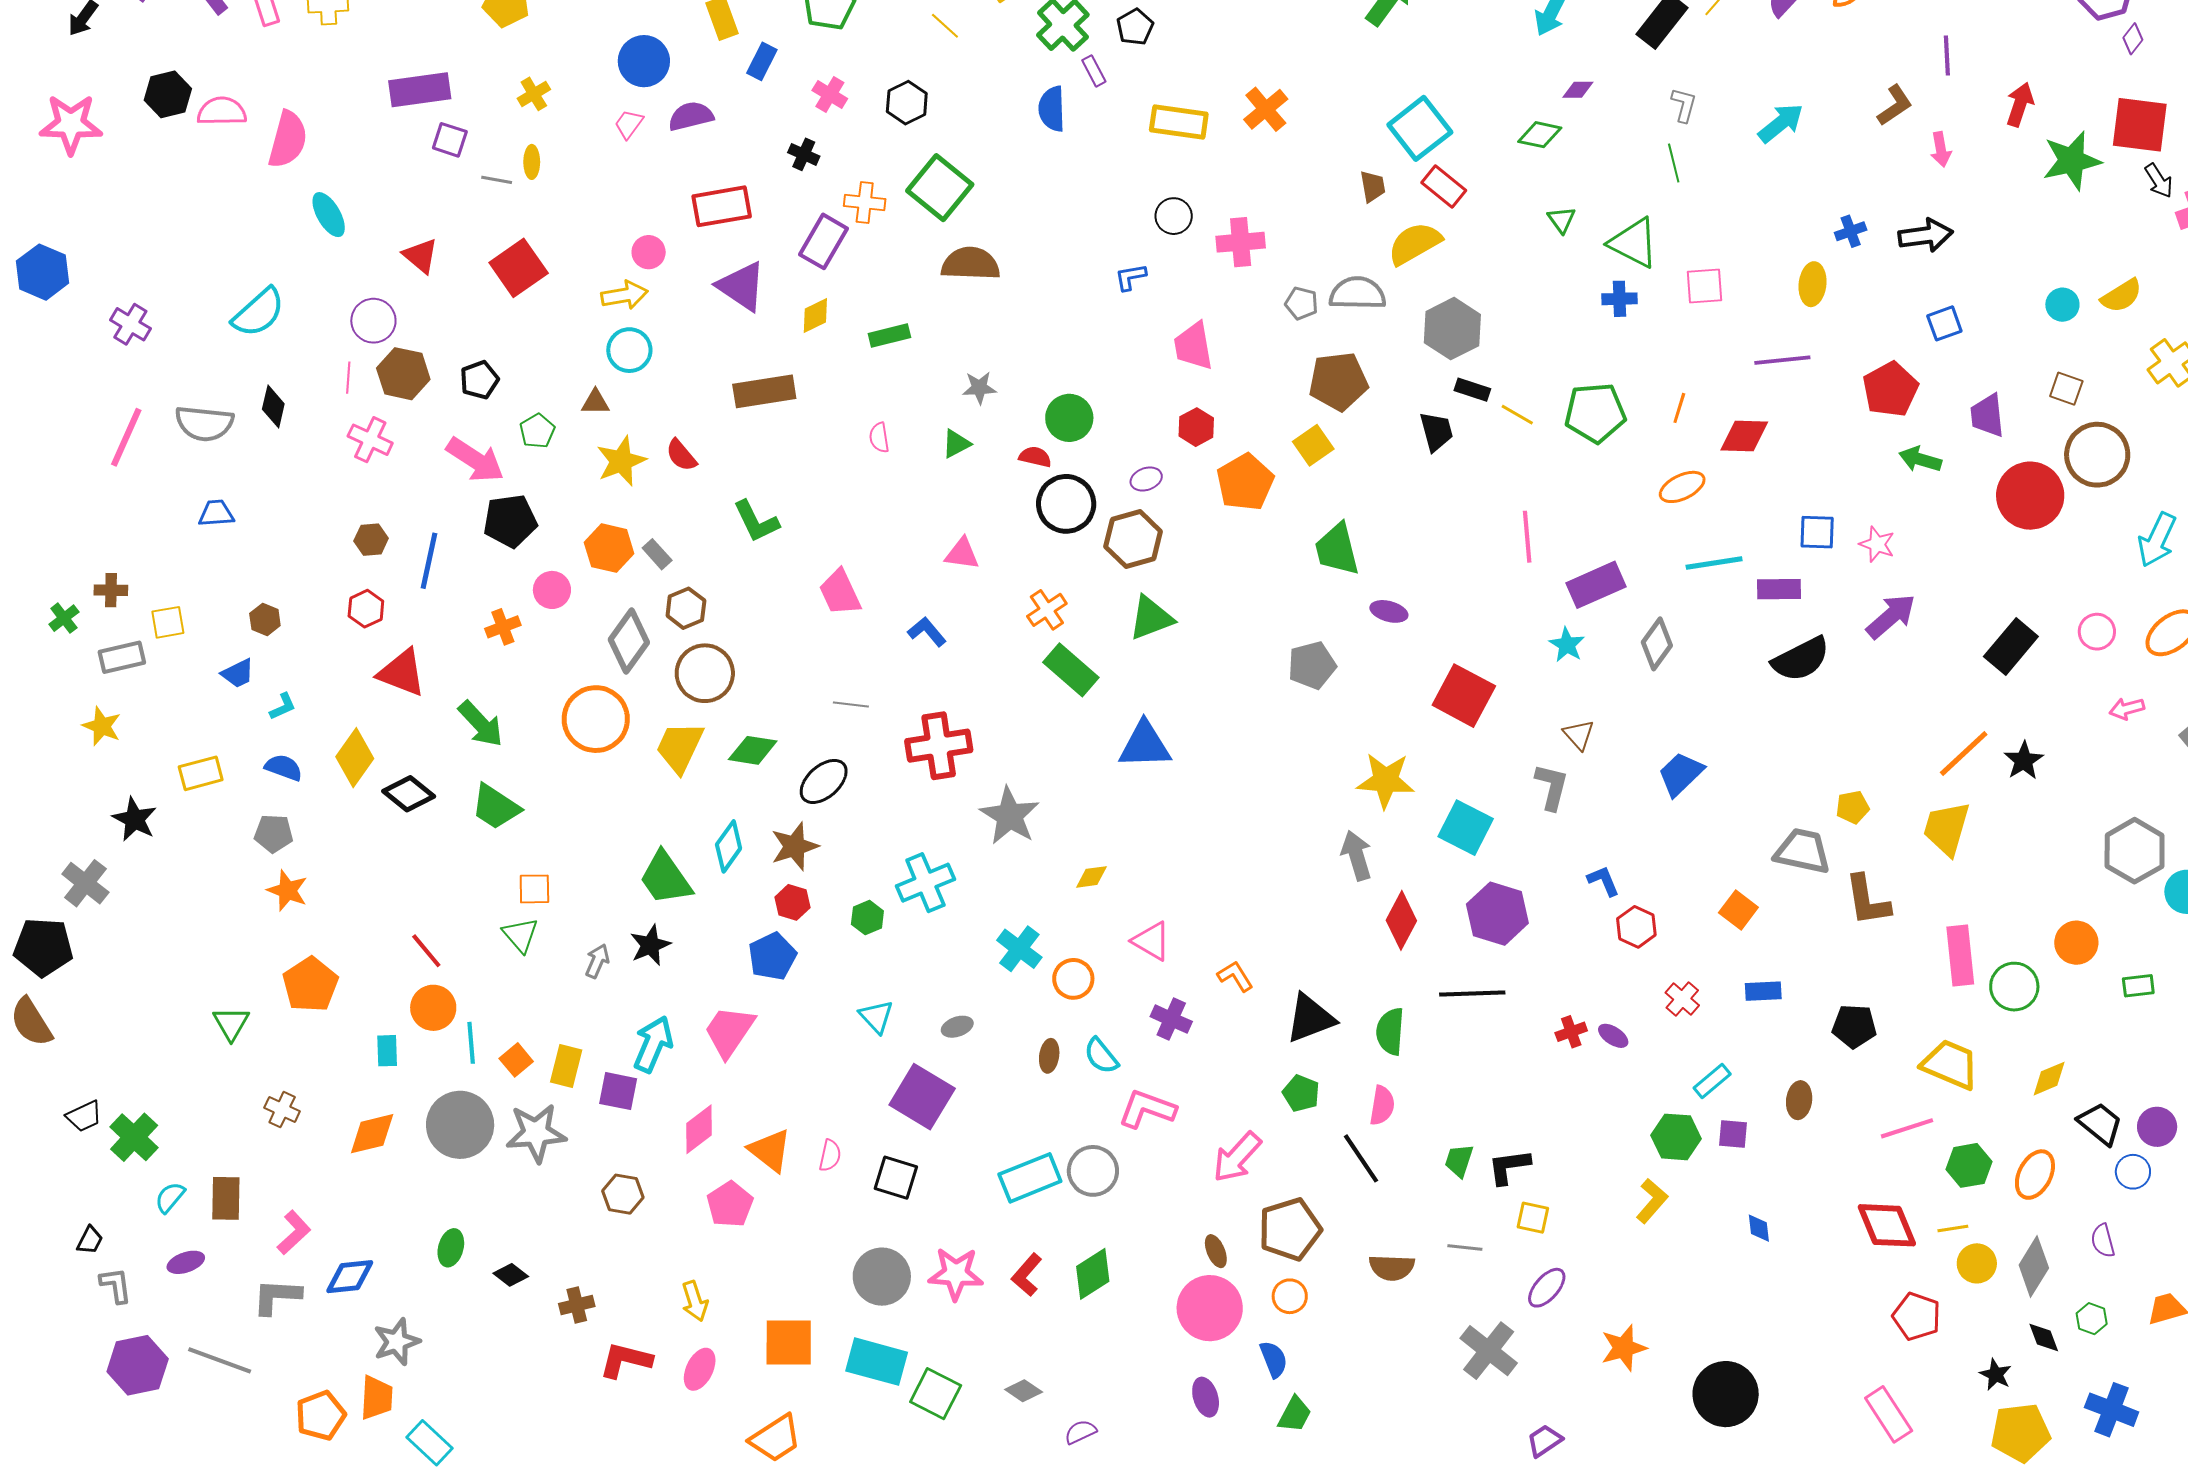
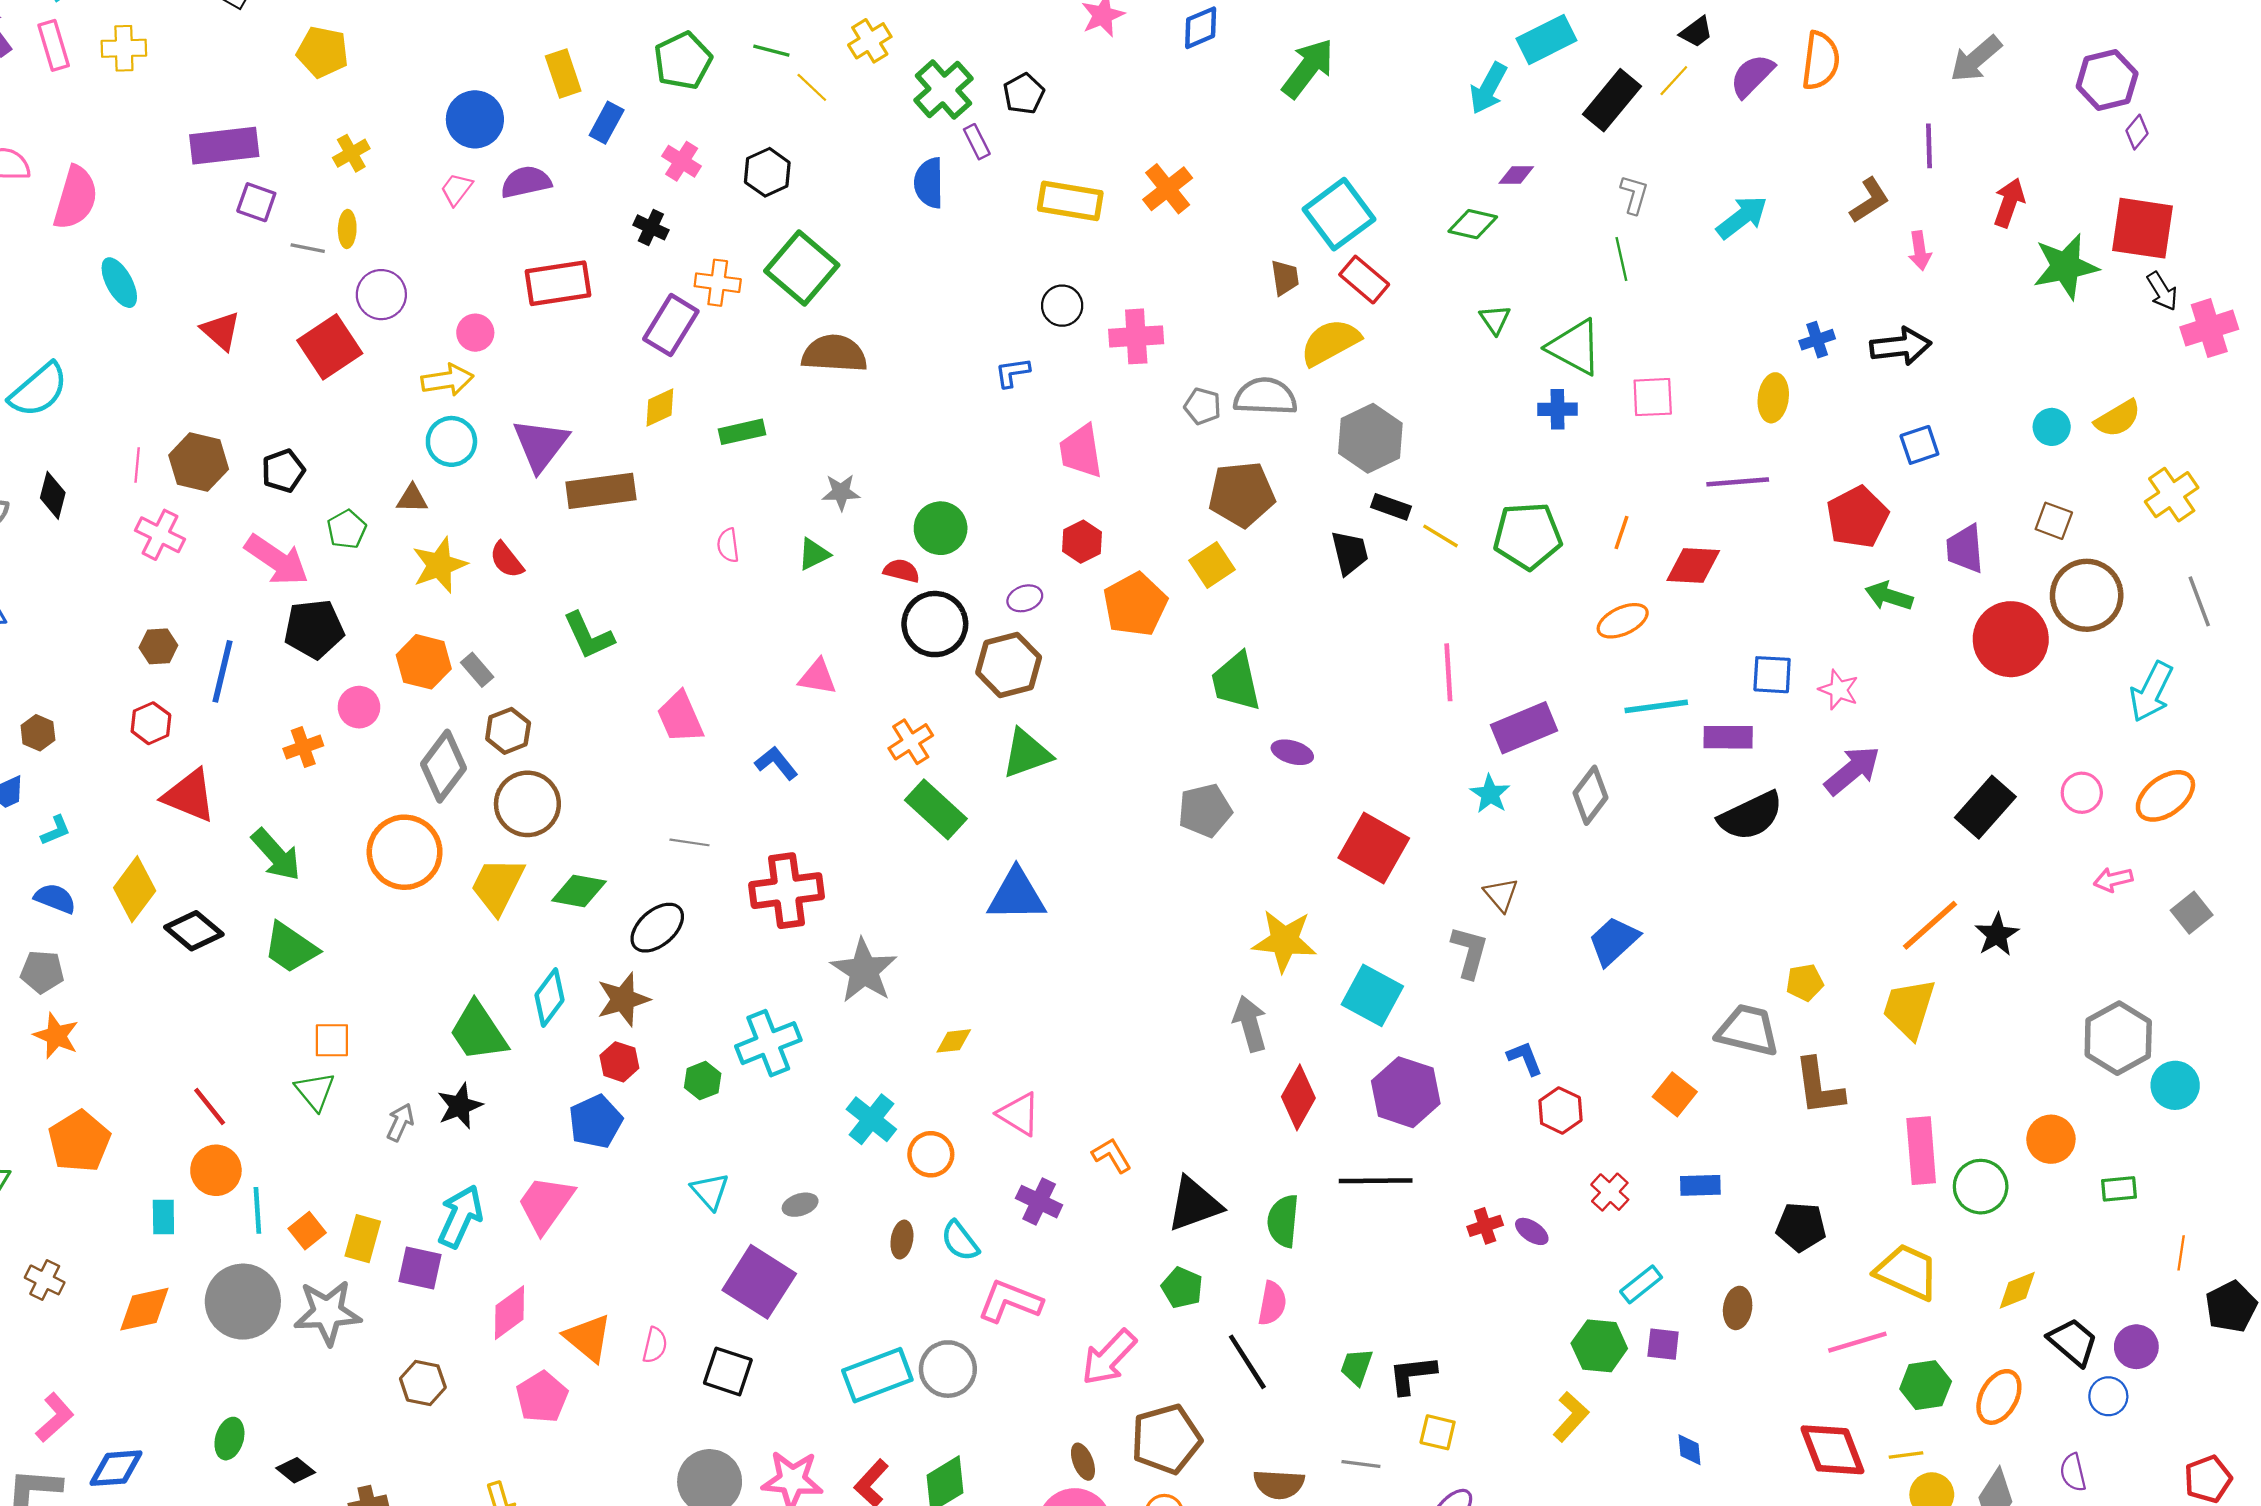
purple triangle: (742, 286) -> (541, 445), moved, turned 32
purple circle: (373, 321) -> (381, 295), moved

